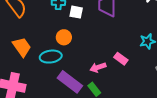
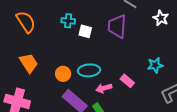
orange circle: (64, 37) -> (63, 74), moved
cyan ellipse: (51, 57) -> (89, 70), moved

